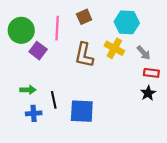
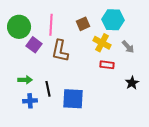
brown square: (84, 17) -> (83, 24), moved
brown L-shape: (84, 55) -> (60, 51), moved
red rectangle: (151, 73) -> (107, 65), moved

